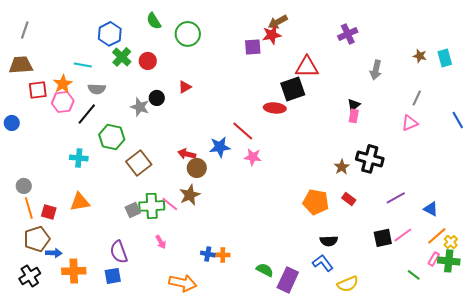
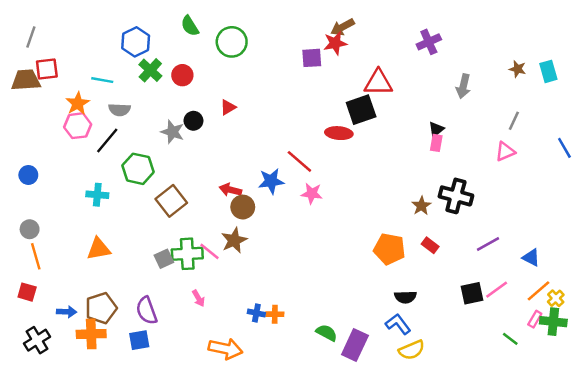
red square: (38, 90) -> (47, 69), moved
blue circle: (12, 123) -> (28, 175), moved
red square: (49, 212) -> (27, 292), moved
brown pentagon: (37, 239) -> (101, 308), moved
yellow semicircle: (348, 284) -> (412, 350), moved

